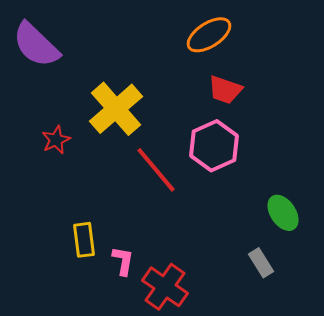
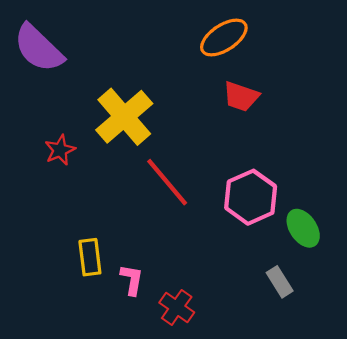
pink hexagon: (214, 146) -> (251, 197), moved
red cross: (165, 287) -> (177, 307), size x0.7

